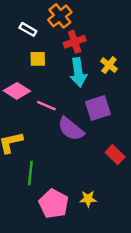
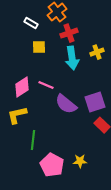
yellow cross: (109, 65) -> (97, 52), turned 32
pink diamond: (17, 91) -> (22, 87), moved, turned -65
purple square: (98, 108) -> (95, 102), moved

